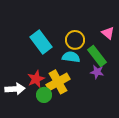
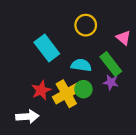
yellow circle: (75, 40) -> (86, 25), moved
white arrow: (15, 89) -> (27, 117), moved
green circle: (44, 95) -> (83, 89), moved

